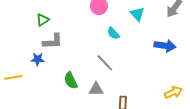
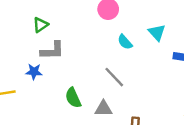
cyan triangle: (137, 14) -> (157, 32), moved

